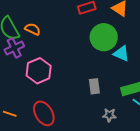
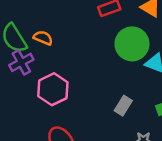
gray rectangle: (94, 86) -> (123, 106), turned 42

